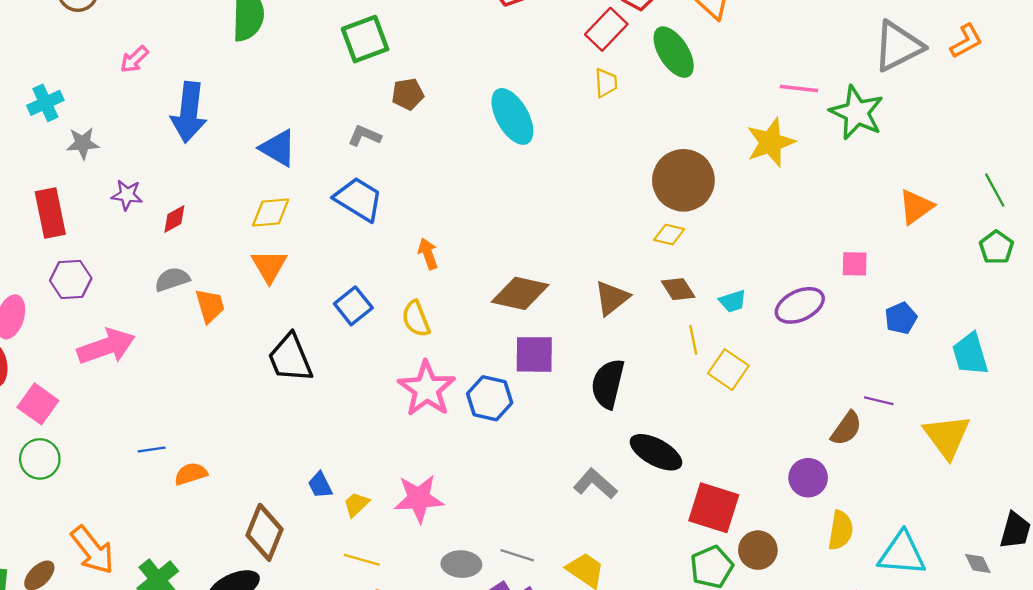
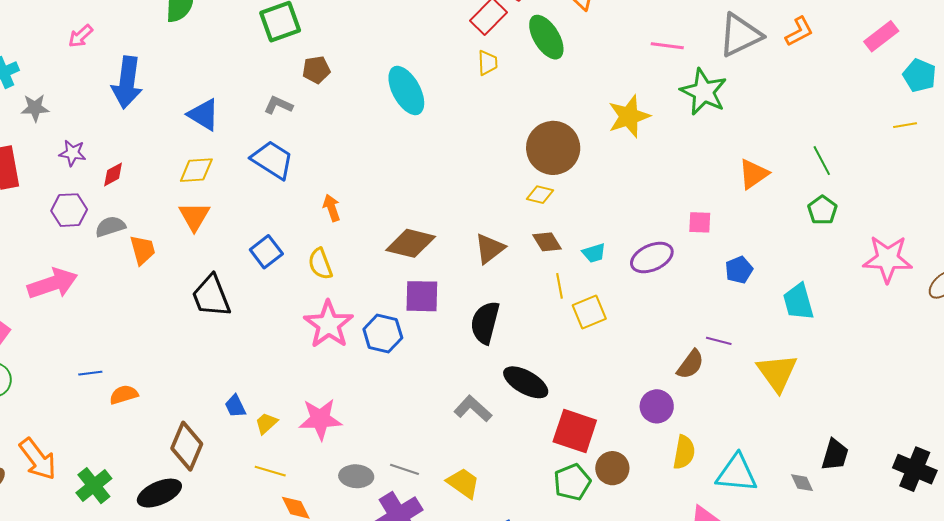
pink line: (799, 89) -> (667, 46), moved
purple hexagon: (71, 279) -> (69, 210), moved
yellow square: (728, 370) -> (589, 312), turned 32

